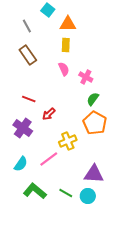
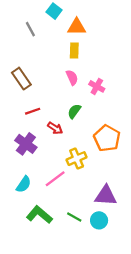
brown rectangle: (28, 55) -> (21, 79), moved
red line: (29, 99) -> (33, 111), turned -40
green semicircle: (93, 99) -> (74, 111), moved
red arrow: (49, 114) -> (55, 128), turned -104

